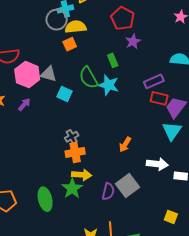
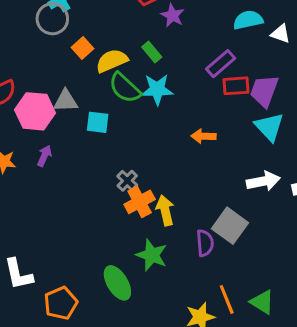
yellow semicircle: (76, 27) -> (112, 61), moved
orange arrow: (125, 144) -> (203, 136), moved, turned 77
yellow arrow: (82, 175) -> (165, 210), moved, turned -90

